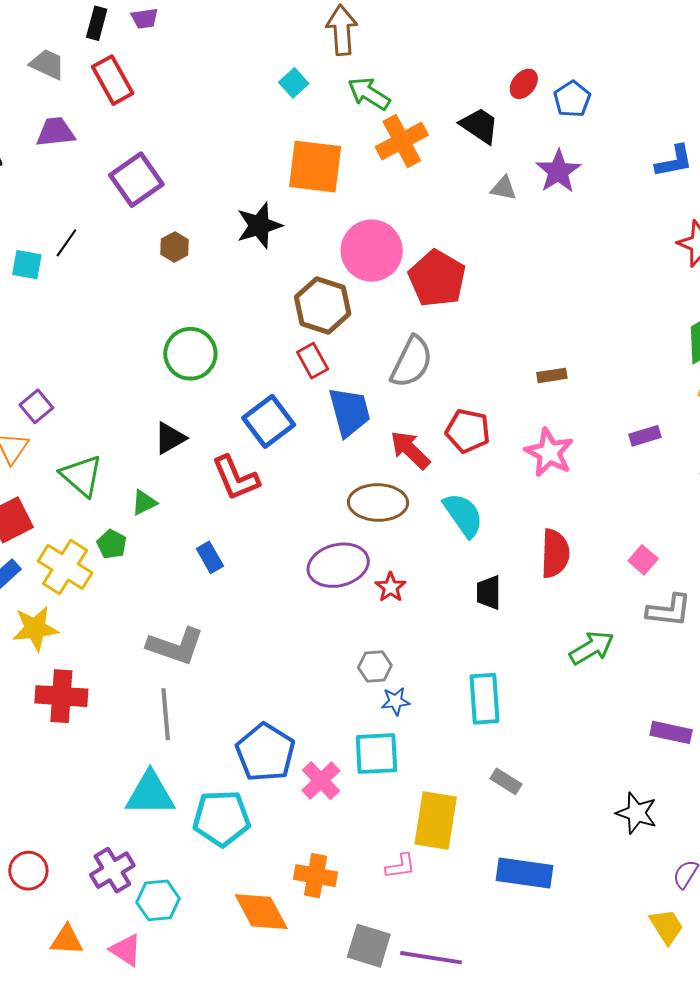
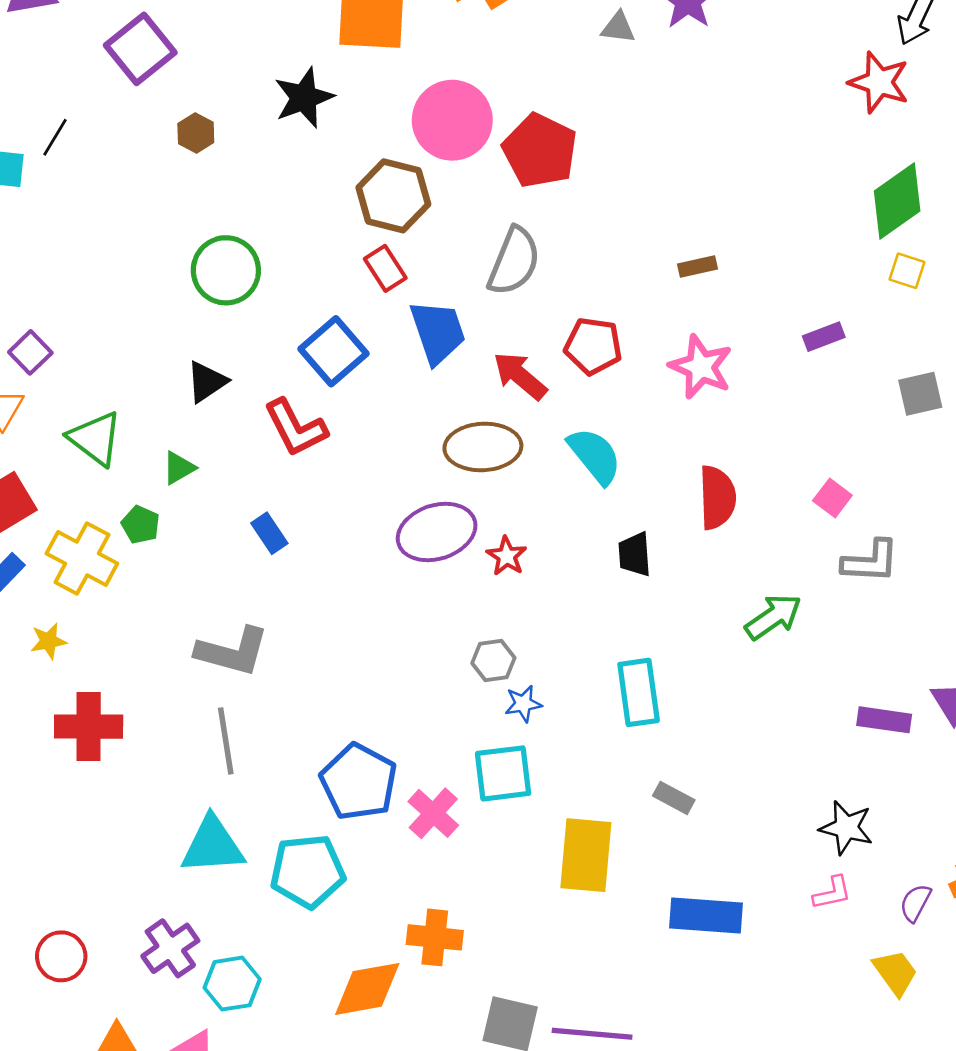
yellow star: (35, 628) -> (49, 641), size x0.6
pink L-shape: (400, 866) -> (832, 893), moved
orange diamond: (261, 912) -> (367, 989), turned -68

